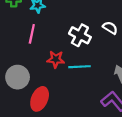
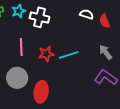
pink line: (32, 34) -> (21, 47), moved
white cross: (80, 35) -> (40, 17), moved

